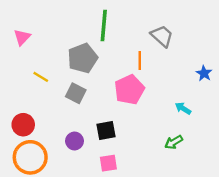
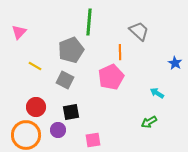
red circle: (23, 125) -> (36, 107), moved
black square: (106, 130) -> (71, 112), moved
purple circle: (75, 141) -> (58, 130), moved

